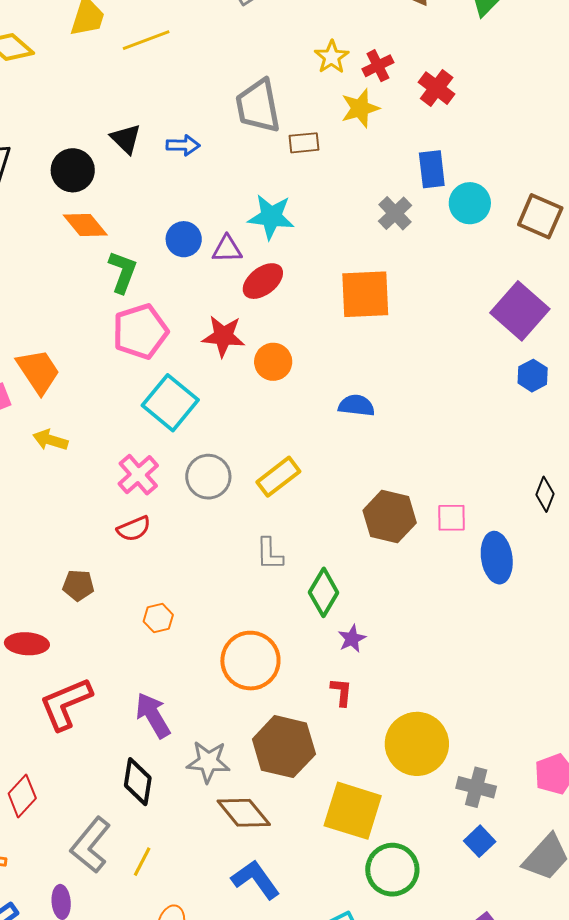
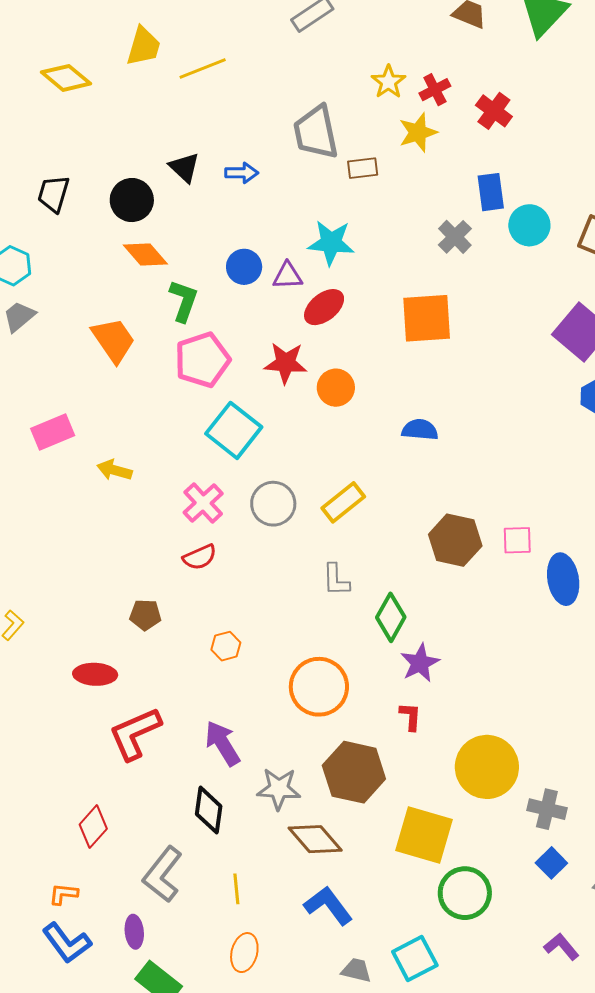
orange trapezoid: (38, 371) -> (113, 340), moved
purple star: (352, 639) -> (420, 663), size x1.4
yellow line: (142, 862) -> (236, 889), moved, turned -32

